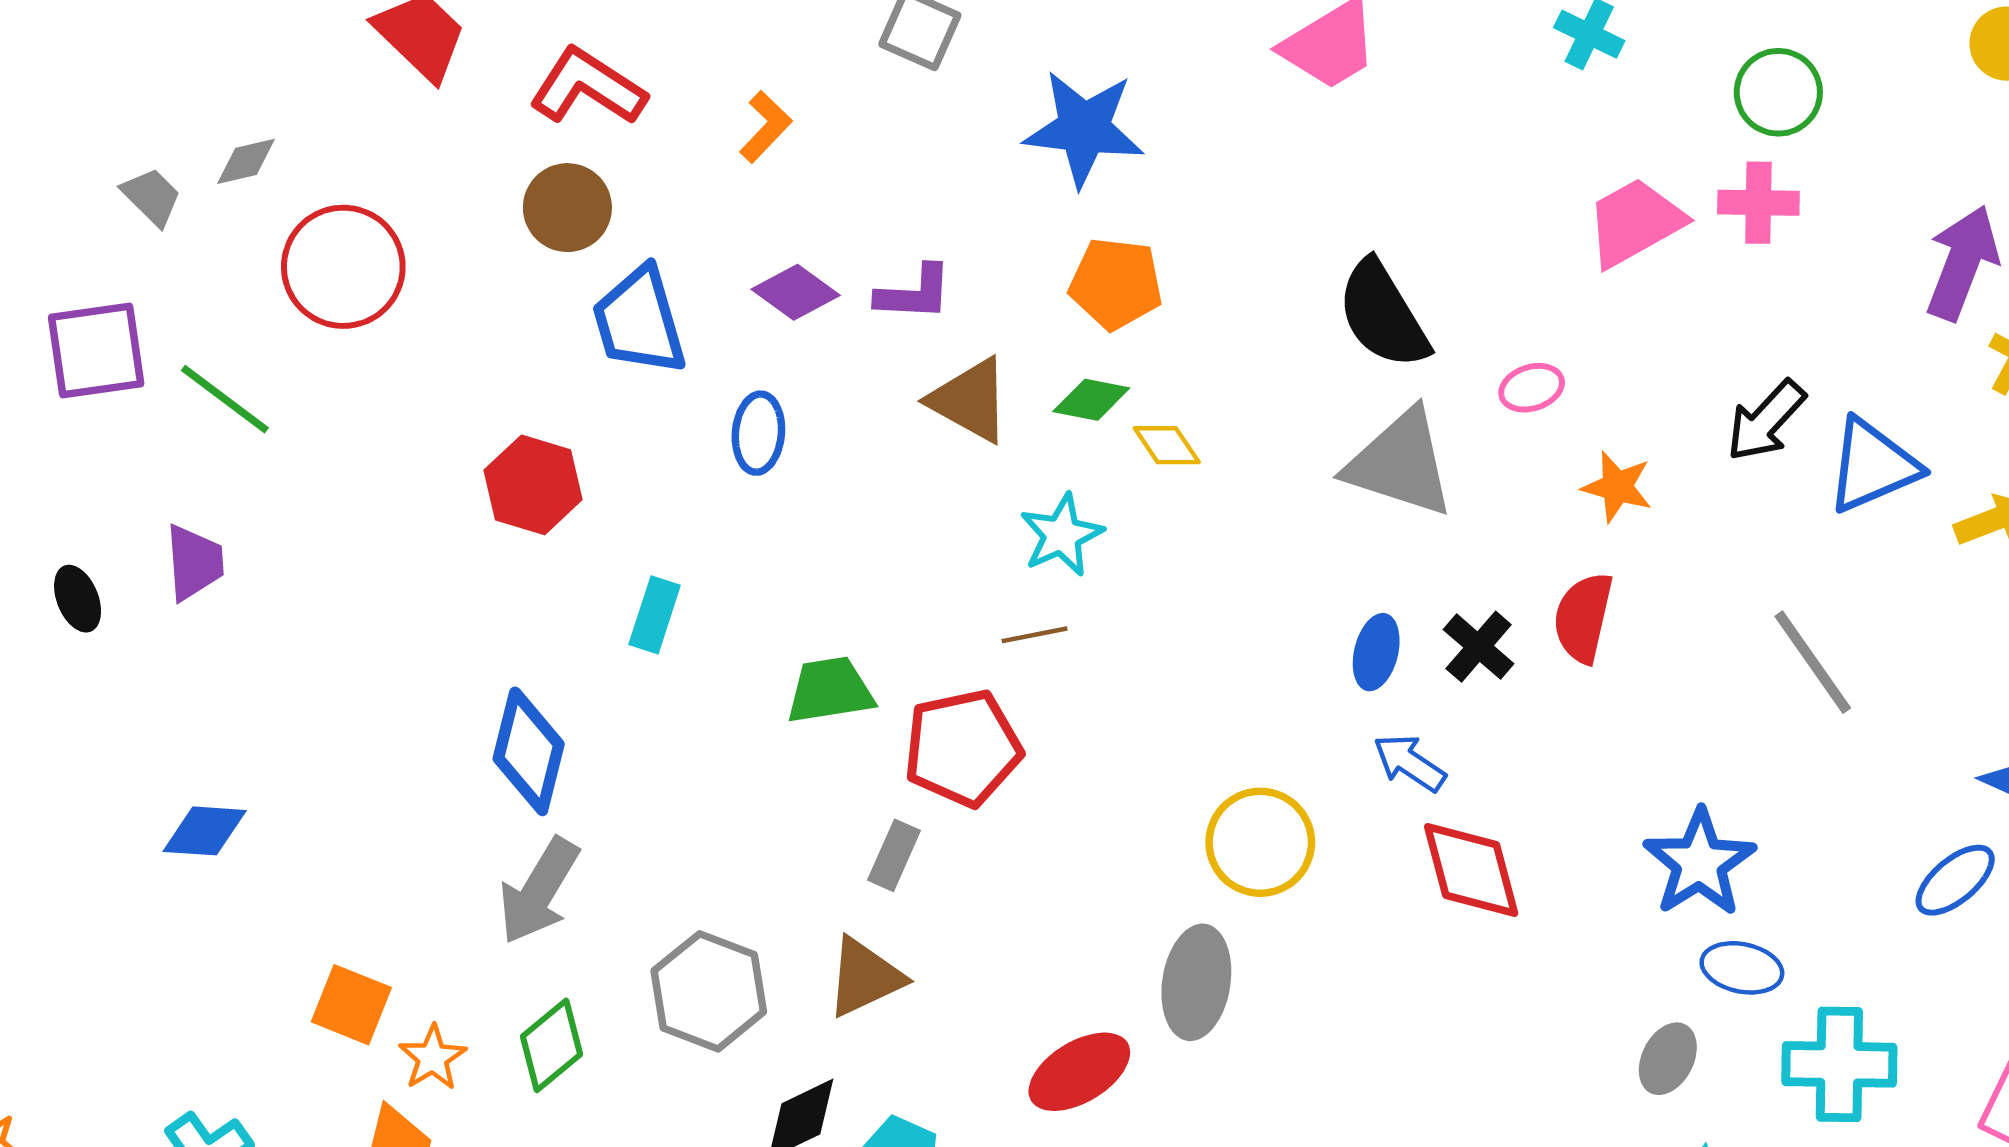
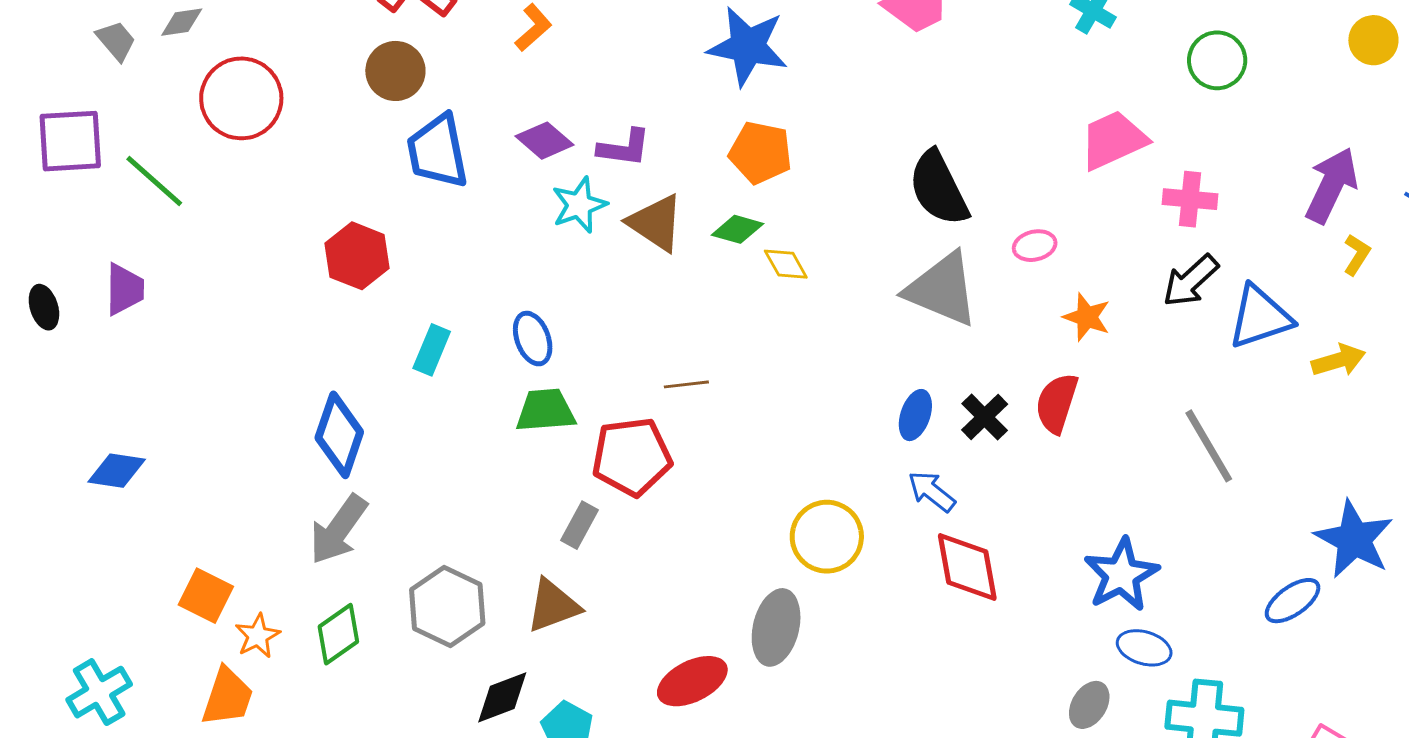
pink cross: (1758, 203) -> (1190, 199), moved
blue ellipse: (758, 433) -> (533, 339), moved, turned -30
cyan star: (1062, 535) -> (579, 205), moved

